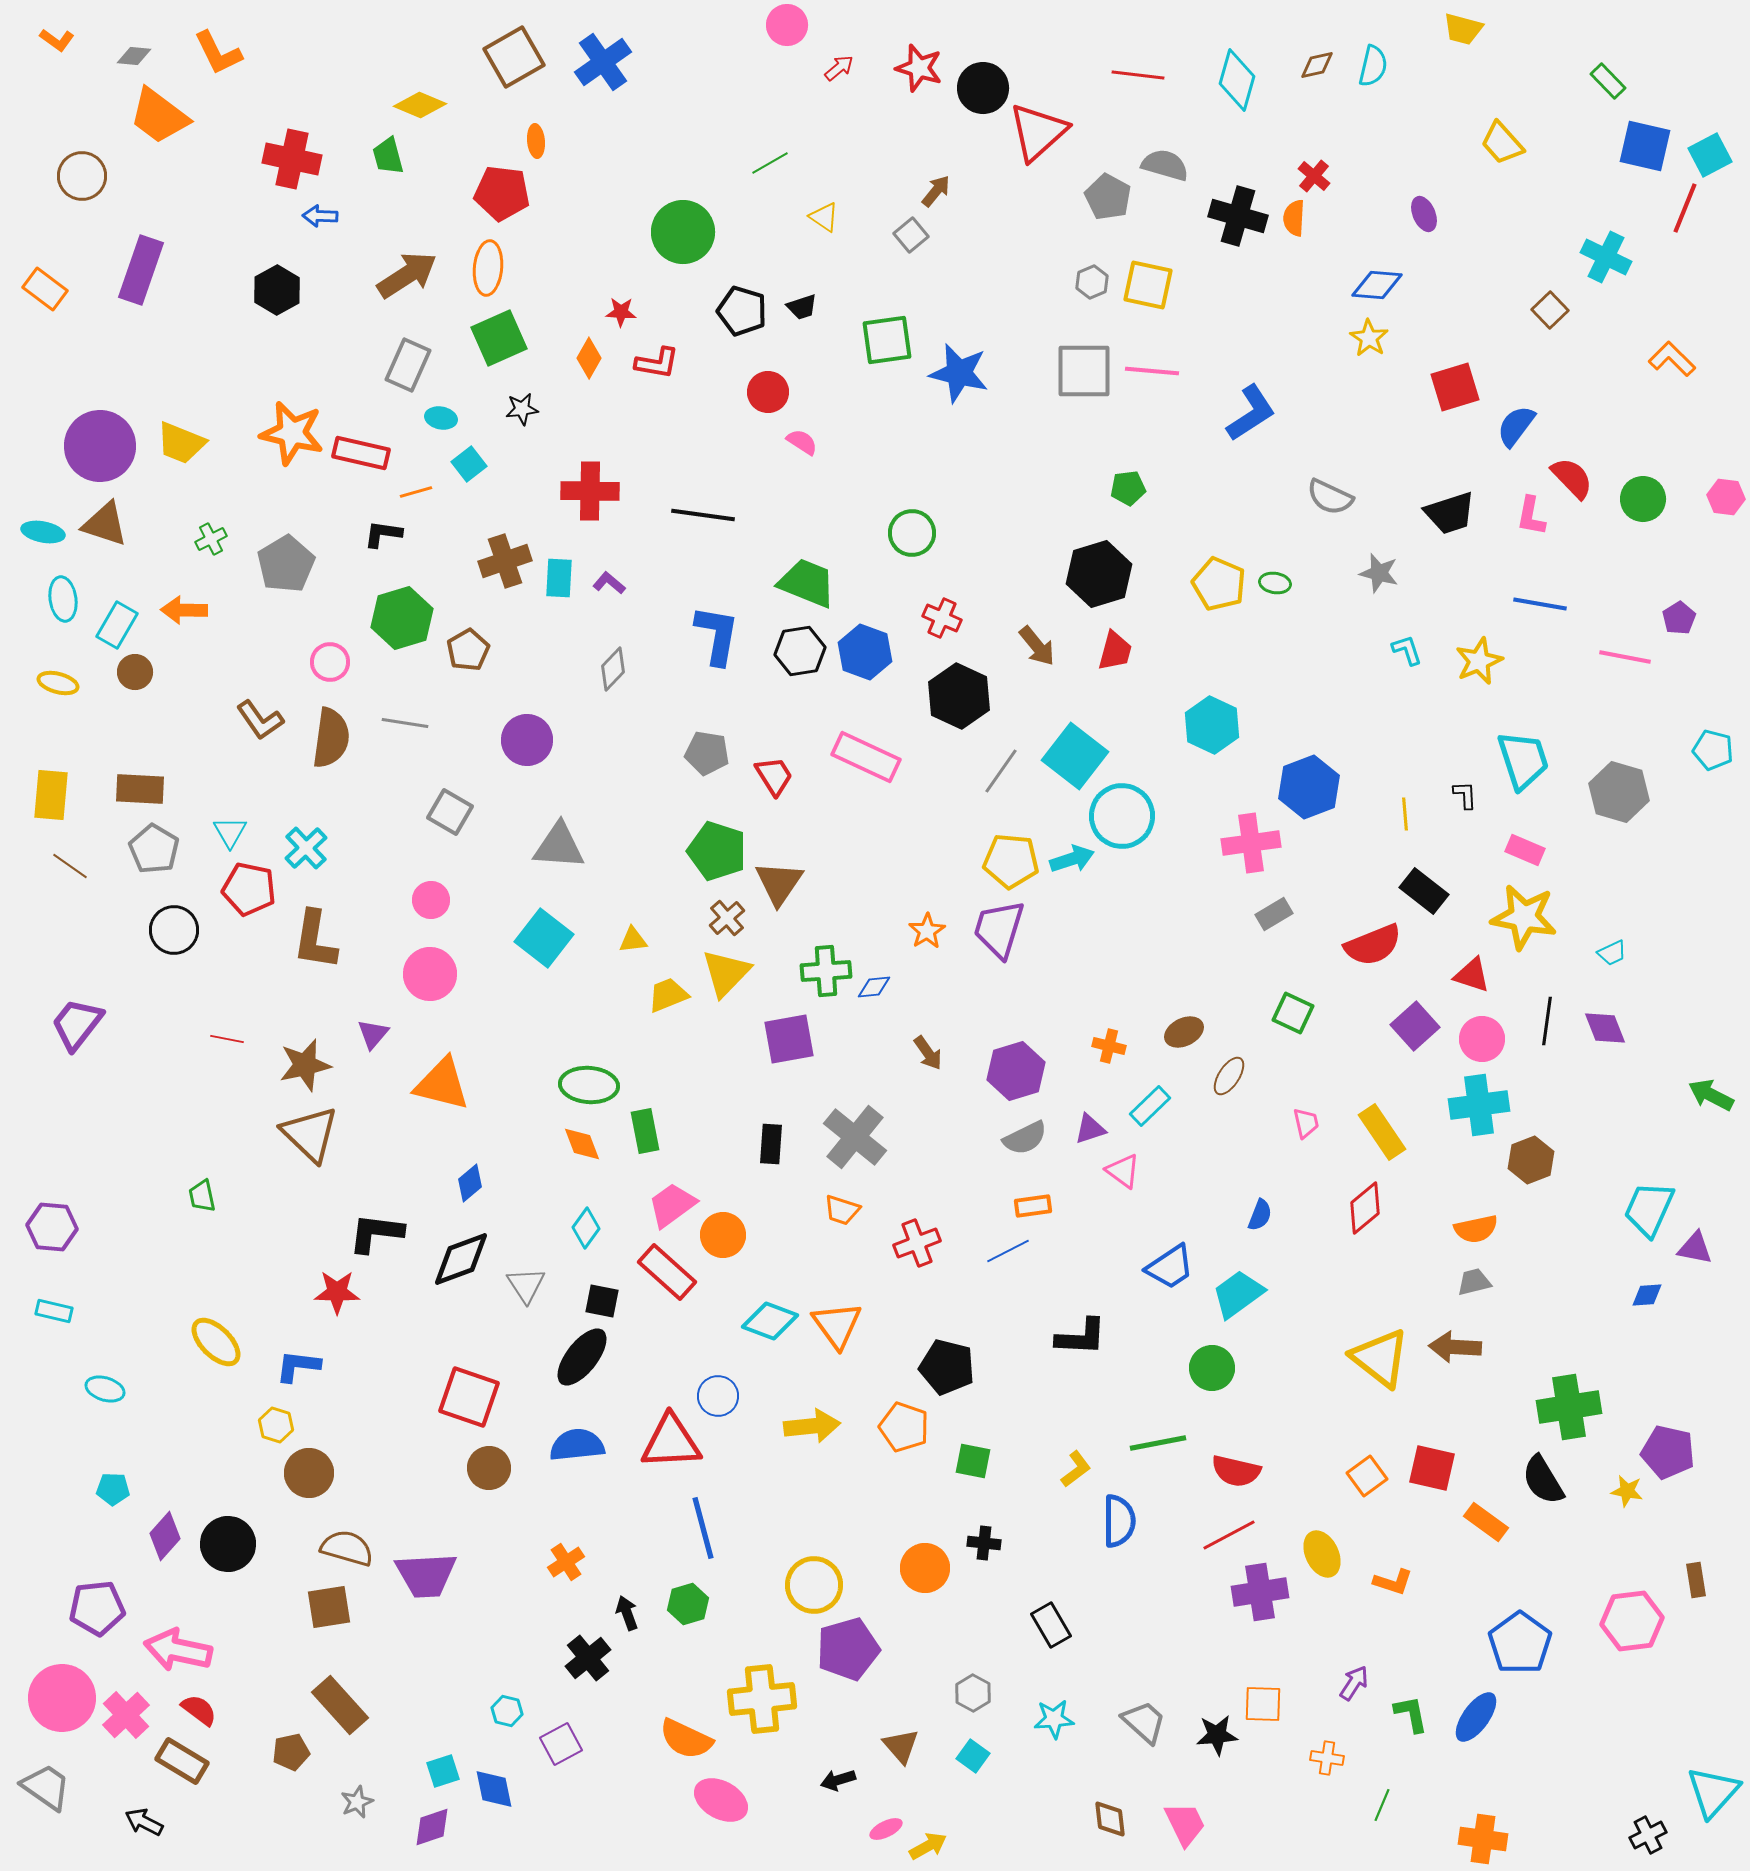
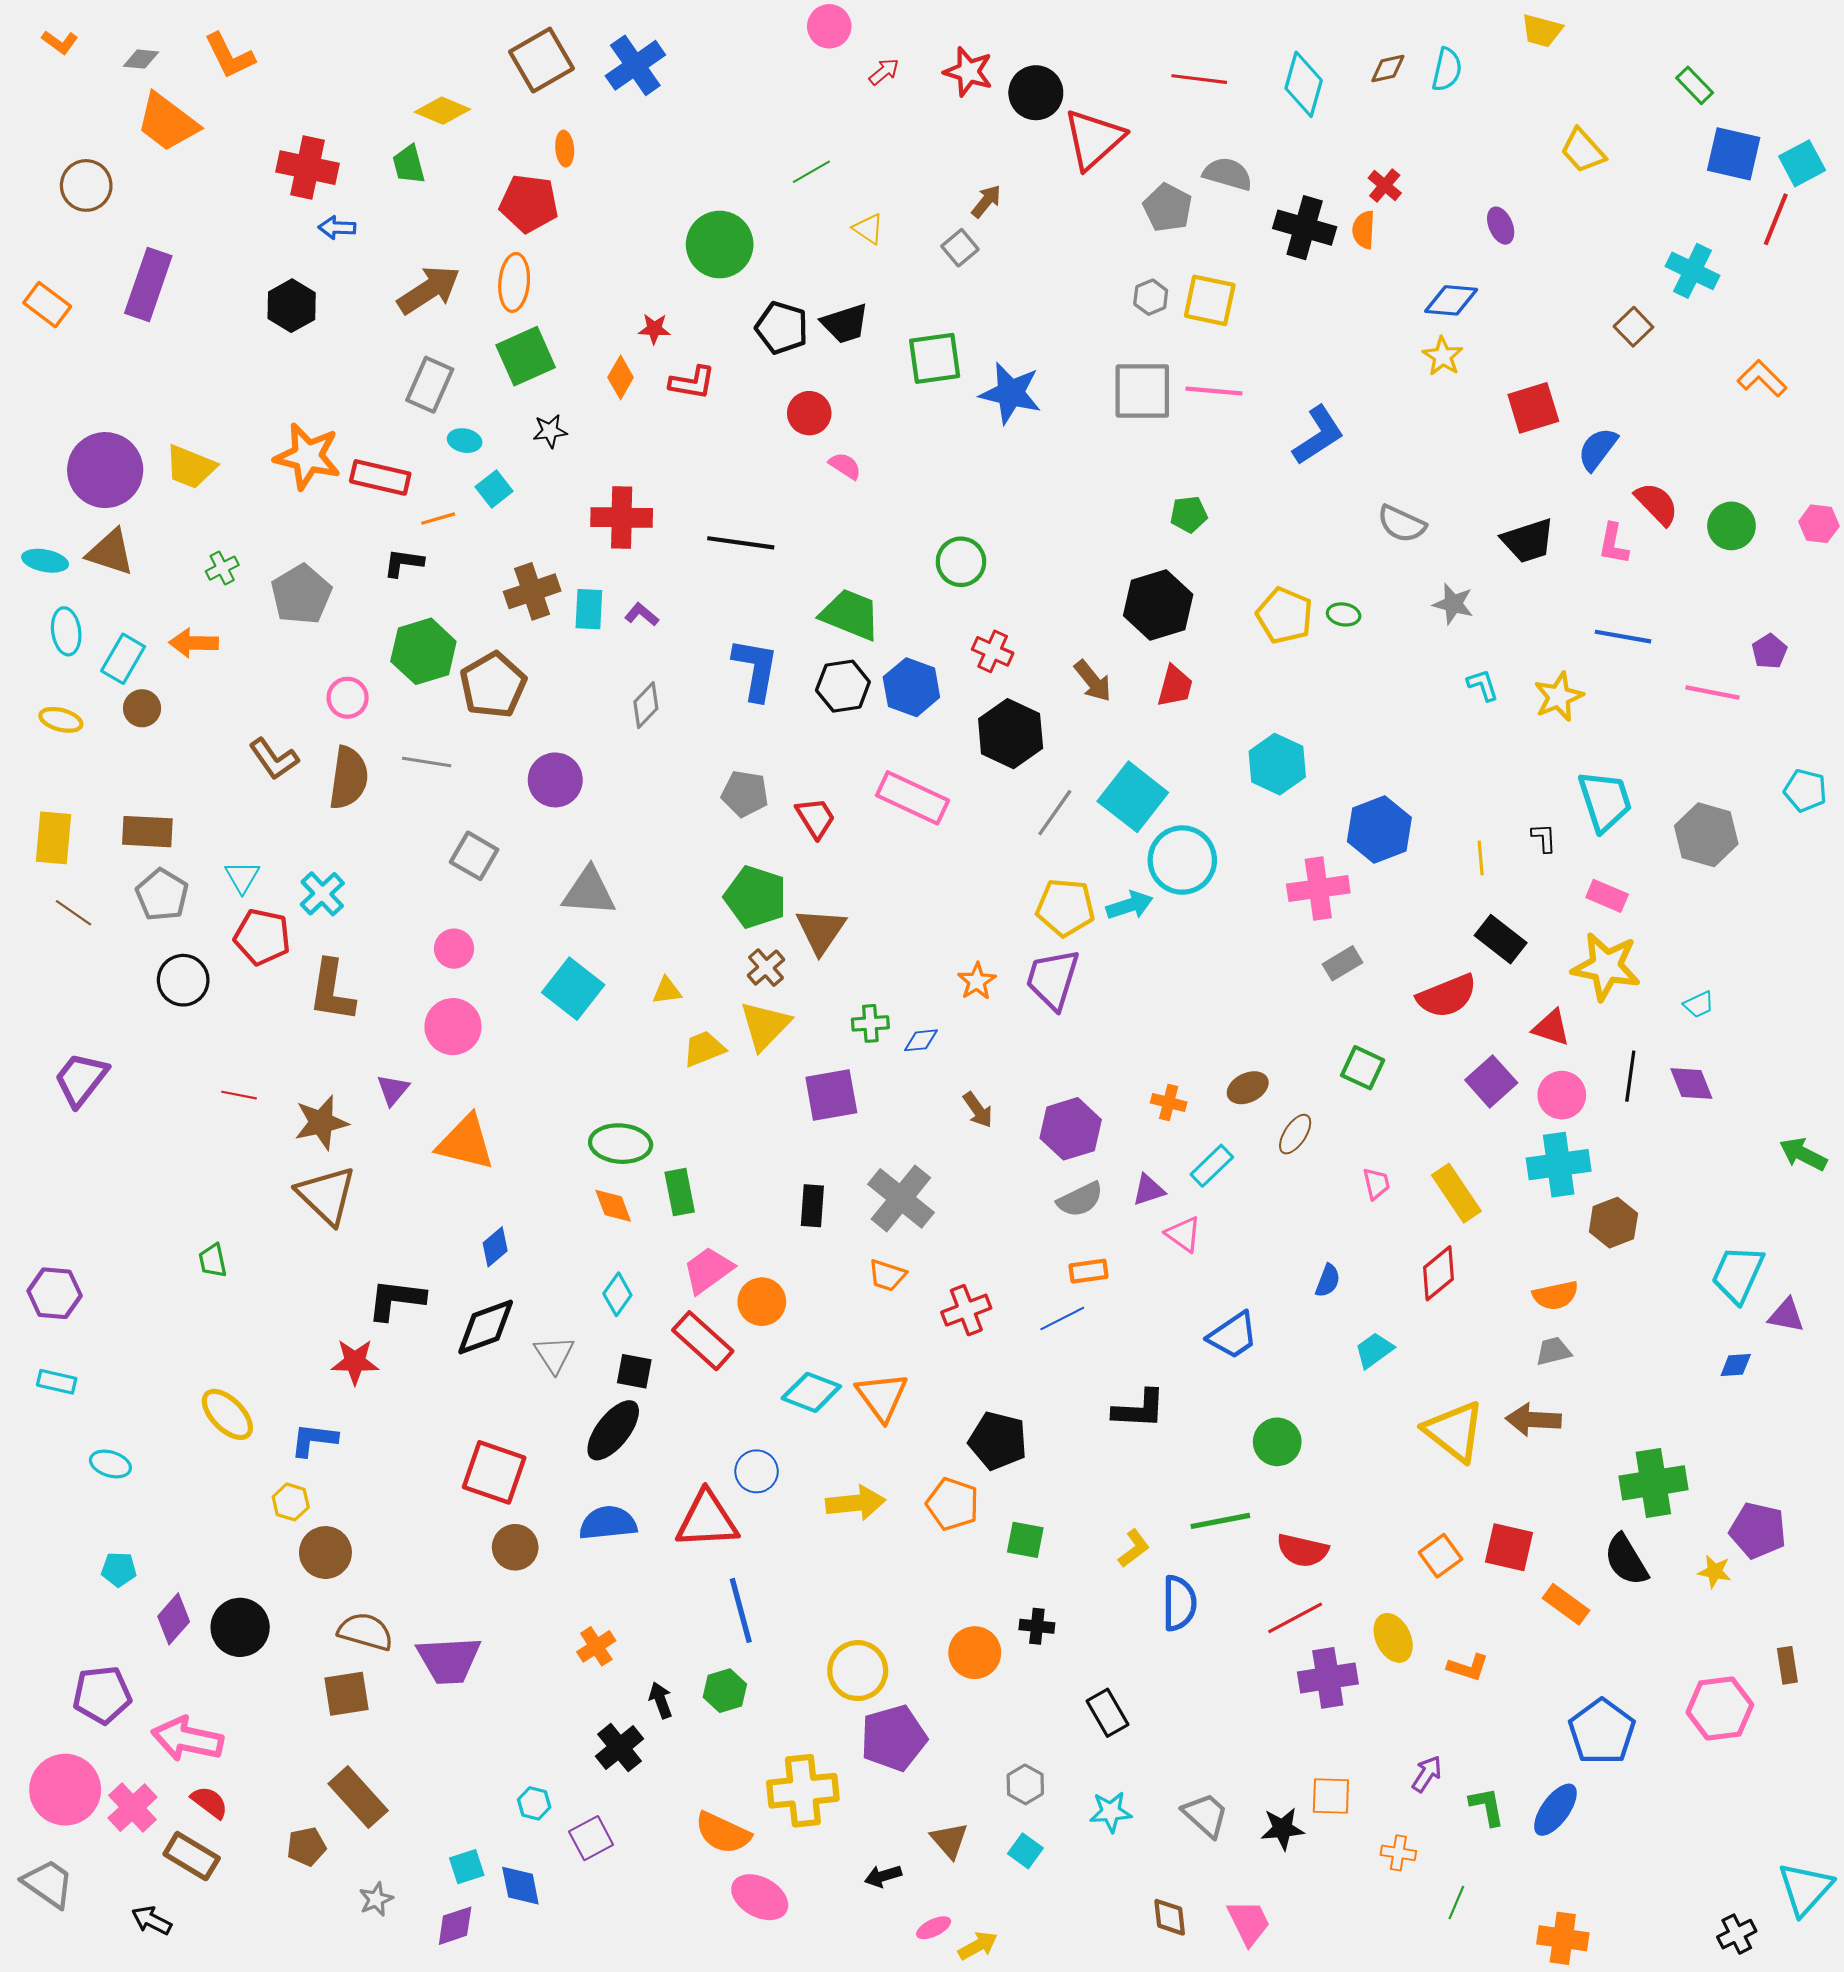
black trapezoid: (802, 307) -> (845, 324), size x1.5
brown pentagon: (468, 650) -> (493, 685), size x1.5
green cross: (826, 971) -> (870, 1023), size x0.7
cyan trapezoid: (1238, 1294) -> (1374, 1350), moved, size x0.7

